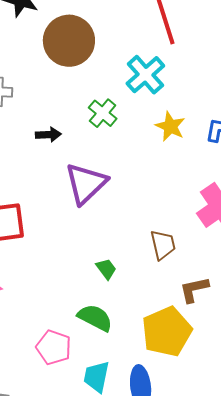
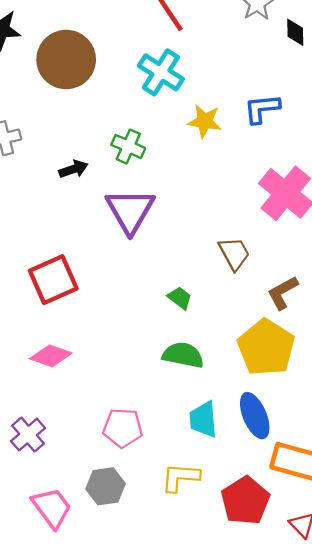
green cross: (103, 113) -> (128, 146), moved
pink pentagon: (54, 347) -> (123, 428), moved

